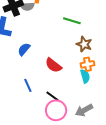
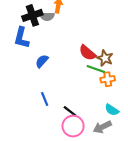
green line: (72, 21) -> (96, 69), moved
red semicircle: (53, 65) -> (87, 53), moved
cyan semicircle: (85, 76) -> (112, 110), moved, turned 136

